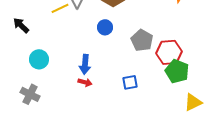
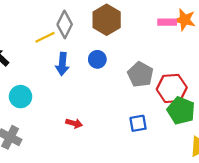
blue arrow: (85, 64) -> (62, 64), moved
blue square: (130, 82) -> (138, 123), moved

